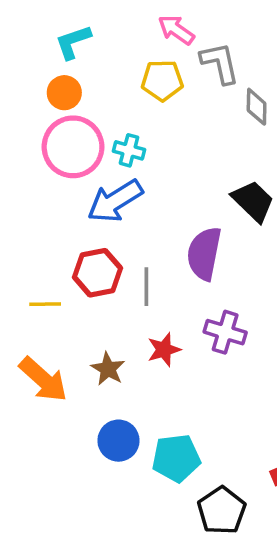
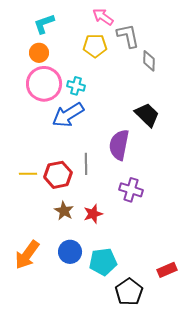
red hexagon: (98, 273) -> (58, 175), moved
red star: (164, 350) -> (93, 214), moved
orange arrow: (43, 379) -> (27, 255), moved, turned 84

